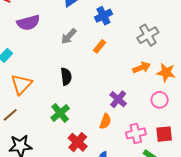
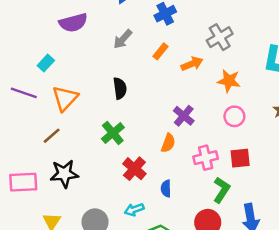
orange arrow: (142, 68) -> (192, 64), moved
orange star: (166, 73) -> (229, 81), moved

